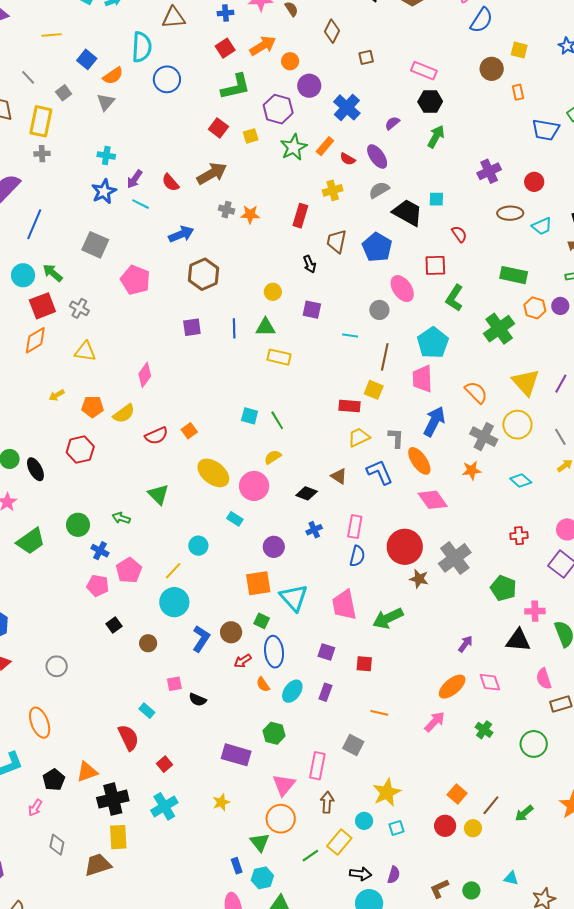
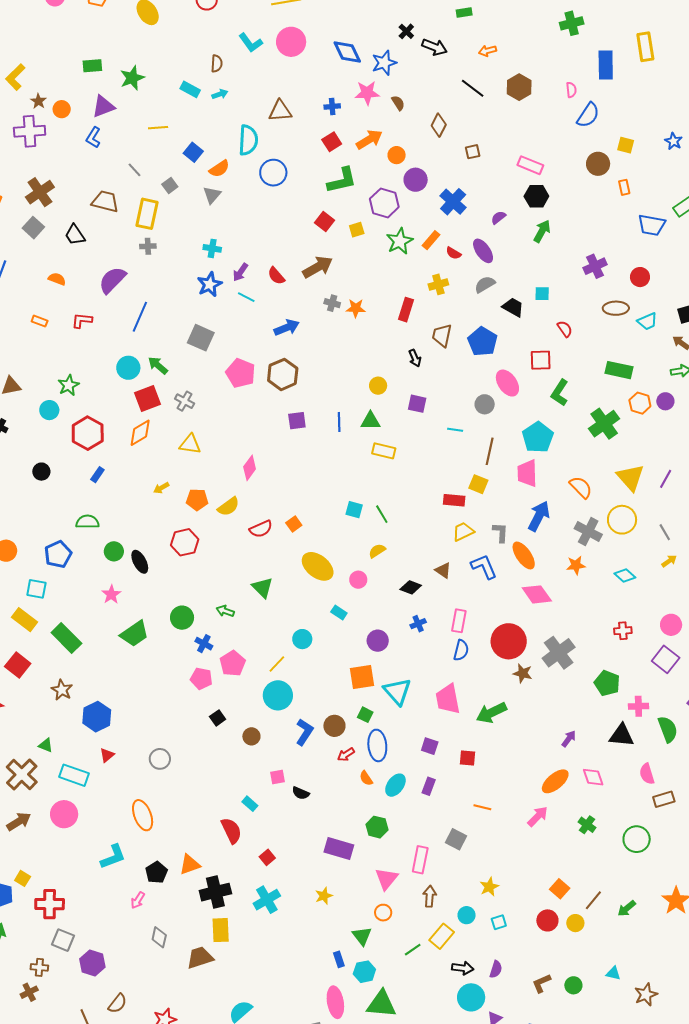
black trapezoid: (408, 213) -> (513, 307), size x0.7
brown hexagon: (203, 274) -> (283, 374), moved
pink circle: (254, 486) -> (358, 580), size x0.6
yellow star: (387, 792) -> (489, 887), size x0.7
orange circle: (281, 819) -> (383, 913), size x0.6

